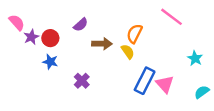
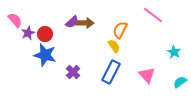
brown arrow: (102, 44) -> (85, 23), moved
blue star: (50, 62) -> (45, 55), size x1.6
blue rectangle: (145, 81) -> (111, 72), moved

